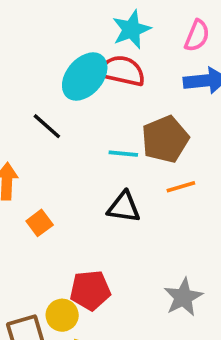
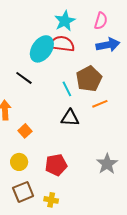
cyan line: (123, 154) -> (67, 89), turned 63
yellow circle: (62, 315) -> (19, 162), moved

